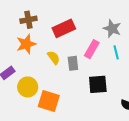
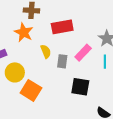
orange star: (26, 44) -> (24, 32), turned 30

